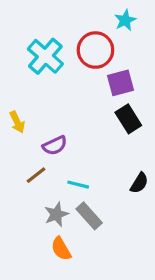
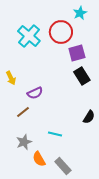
cyan line: (78, 185) -> (55, 134), moved
gray star: (56, 214) -> (24, 142), moved
gray rectangle: (89, 216) -> (63, 166), moved

